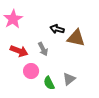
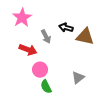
gray arrow: (43, 49) -> (46, 37), moved
green semicircle: (49, 83) -> (46, 87), moved

